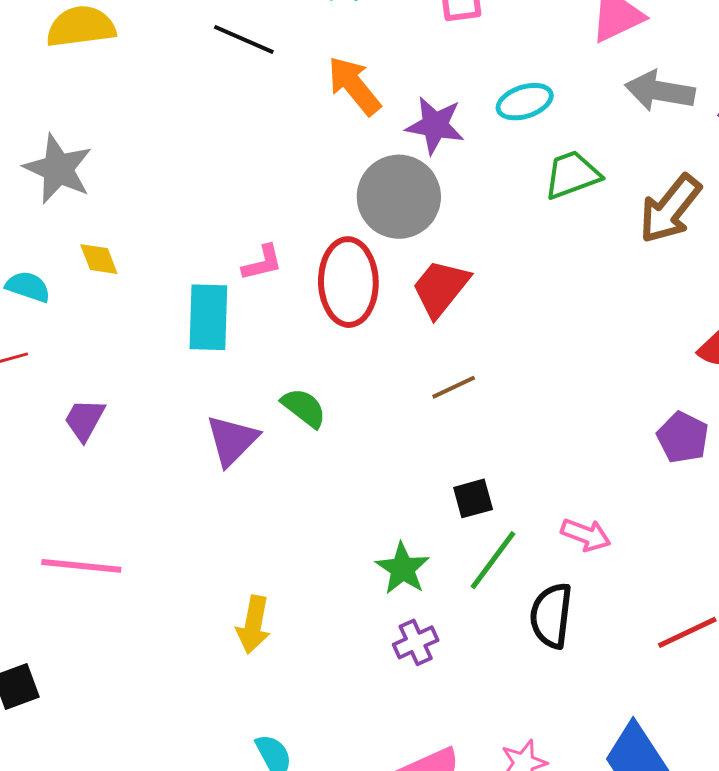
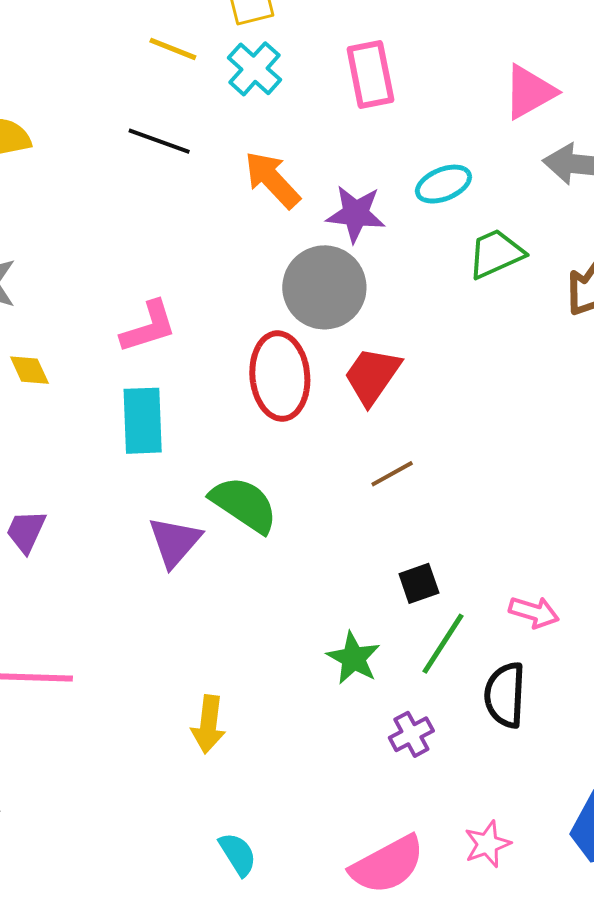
pink L-shape: (262, 263) -> (149, 327), moved, size x1.4
green semicircle: (304, 408) -> (244, 504), size x1.5
purple cross: (416, 642) -> (411, 734), moved

